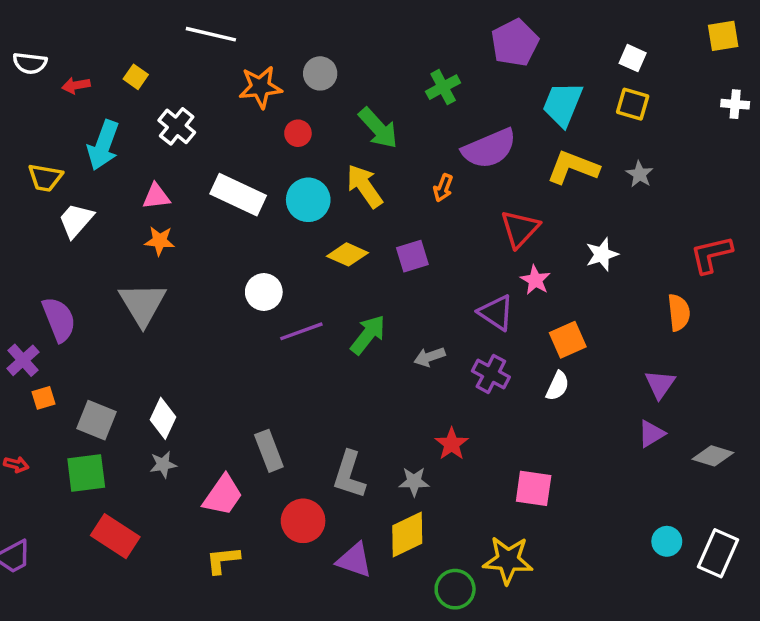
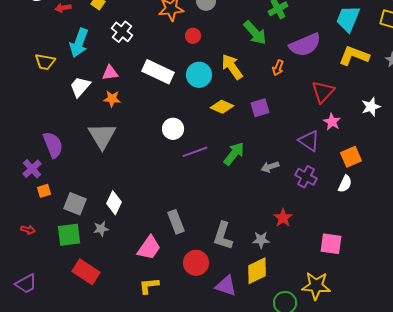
green arrow: (378, 128) -> (255, 33), moved
white trapezoid: (76, 220) -> (80, 87), moved
gray star: (163, 464) -> (101, 229), moved

